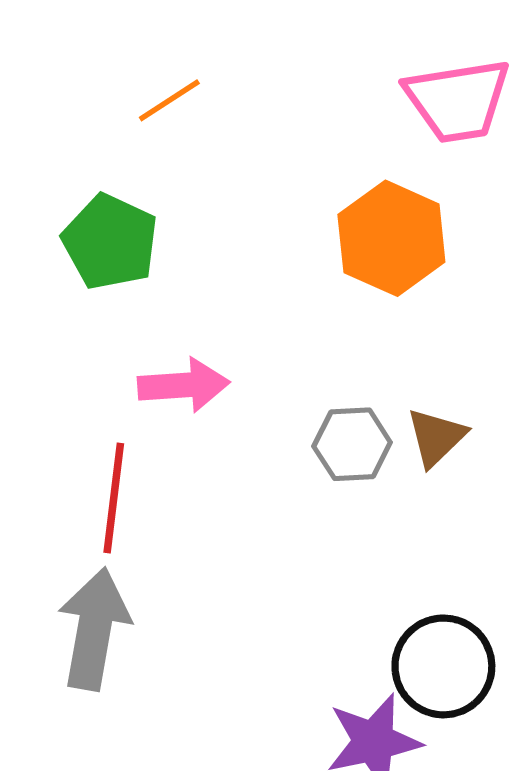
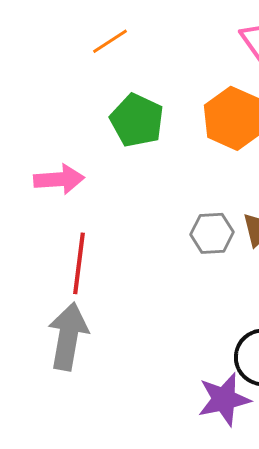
green pentagon: (110, 242) -> (137, 120), moved
pink arrow: (184, 385) -> (59, 179), moved

